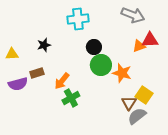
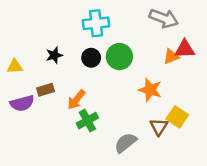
black circle: (94, 47) -> (91, 58), moved
green circle: (101, 65) -> (119, 57), moved
gray semicircle: (137, 116) -> (126, 143), moved

